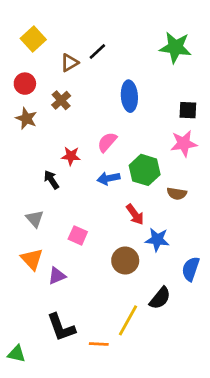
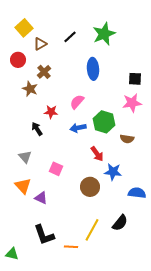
green star: (175, 47) -> (104, 34), moved, turned -30
brown triangle: (69, 63) -> (40, 44), moved
brown star: (26, 118) -> (30, 89), moved
blue semicircle: (191, 269) -> (137, 193), turned 78
purple triangle: (57, 276) -> (41, 198), turned 48
black semicircle: (160, 298) -> (120, 223), moved

